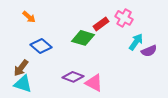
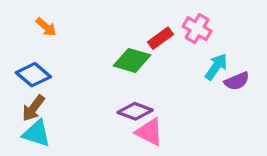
blue diamond: (41, 46) -> (33, 75), moved
purple diamond: (73, 77) -> (135, 111), moved

